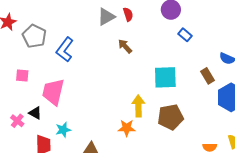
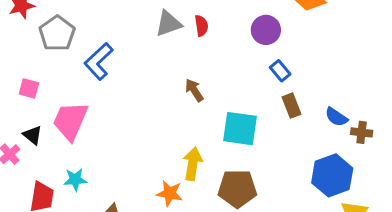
brown arrow: (125, 46) -> (194, 90), moved
brown rectangle: (208, 76) -> (291, 106), moved
black triangle: (35, 113) -> (33, 135), moved

